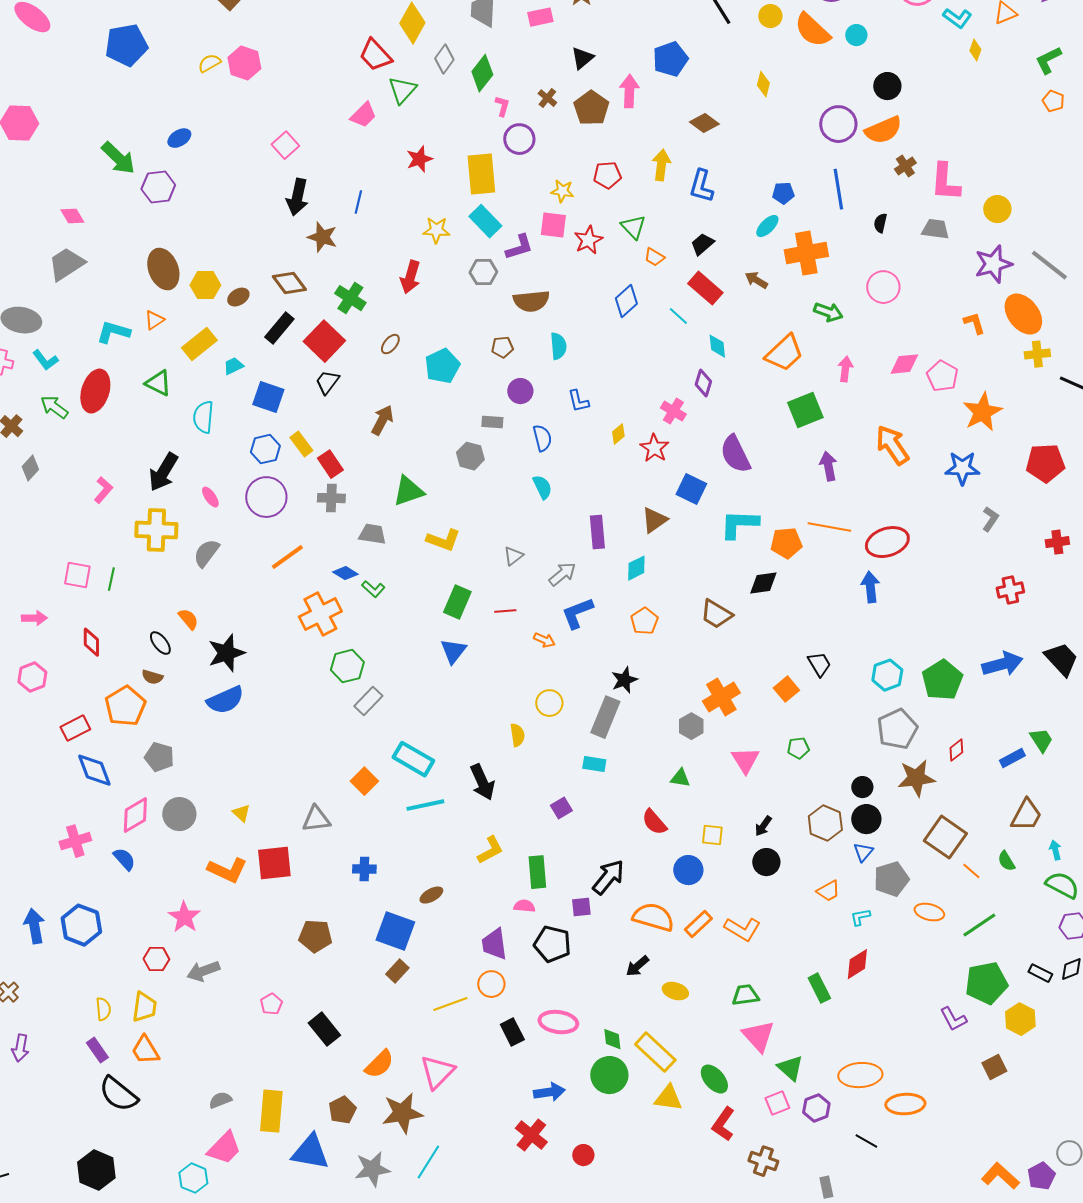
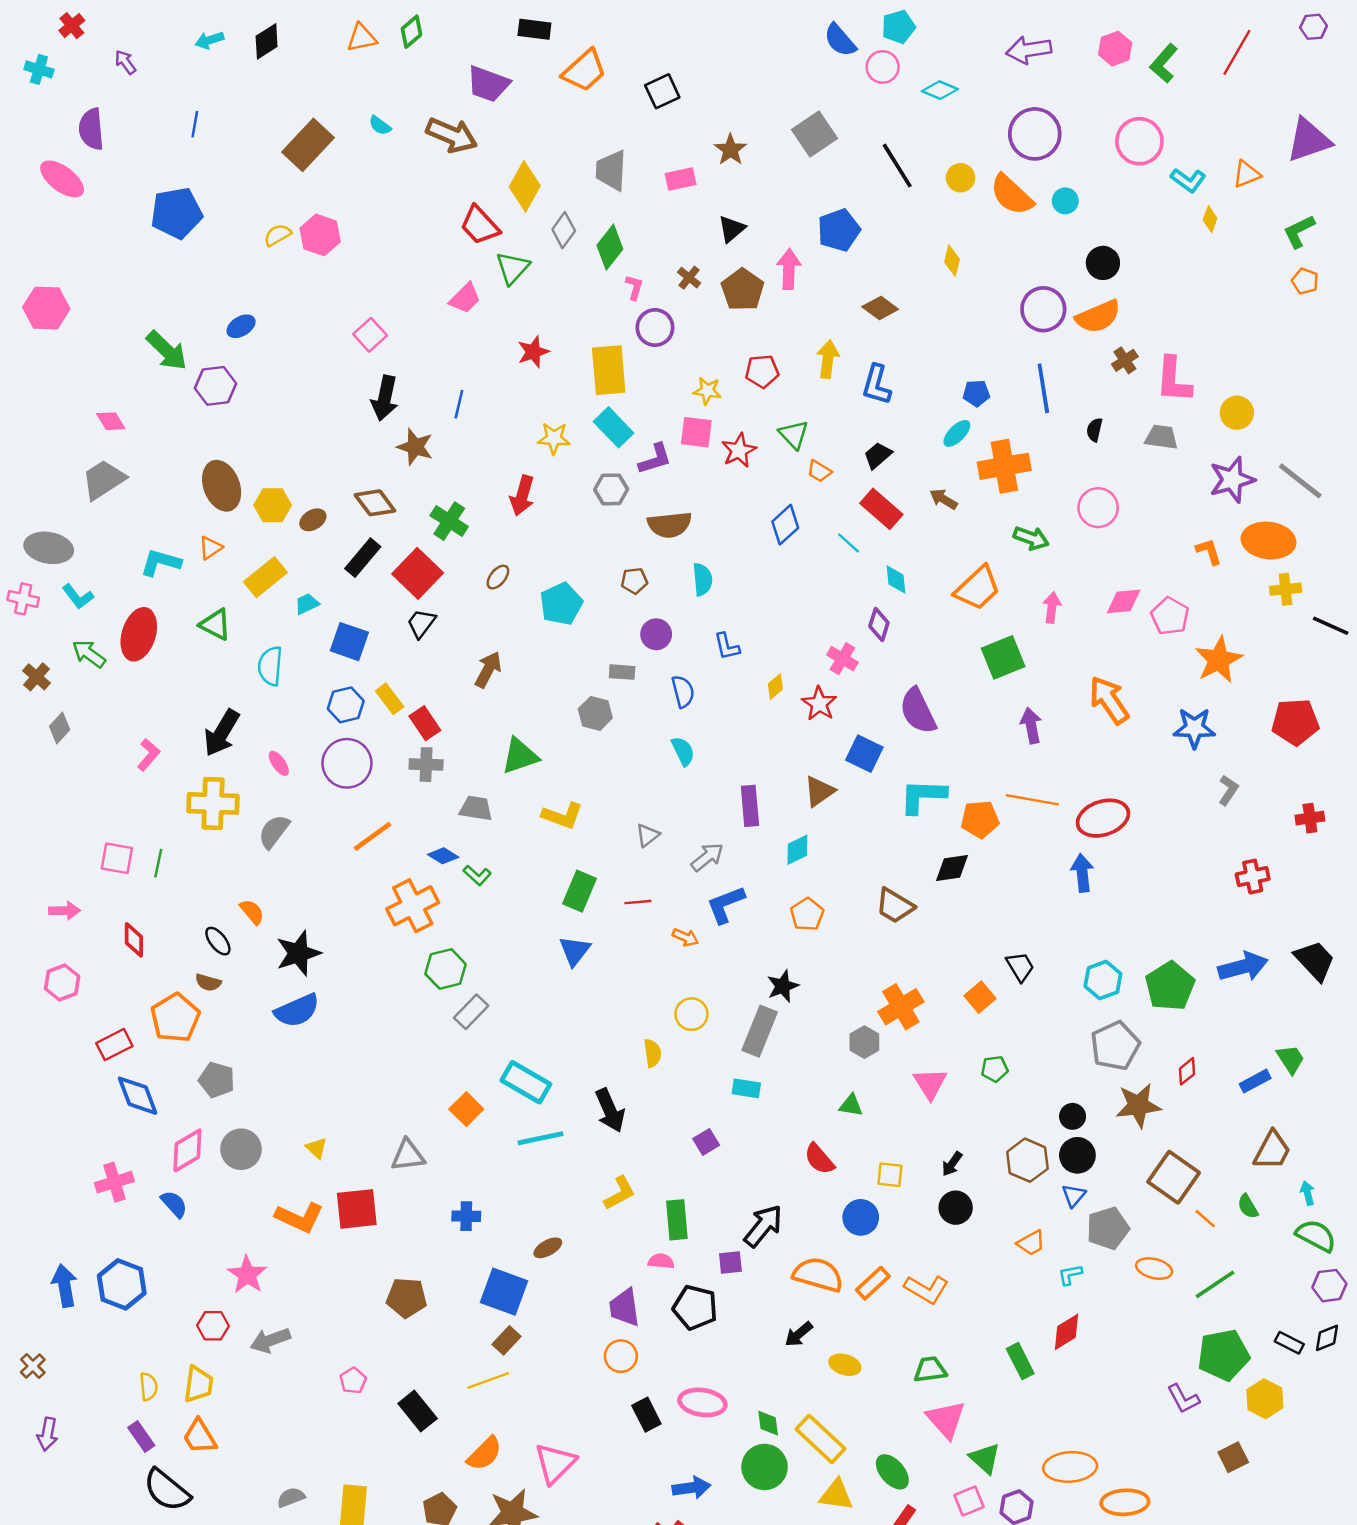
orange ellipse: (1023, 314) -> (1269, 541), turned -45
yellow line: (450, 1004) -> (488, 1381), moved

